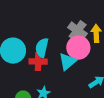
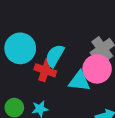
cyan triangle: (68, 62) -> (79, 81), turned 30

